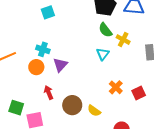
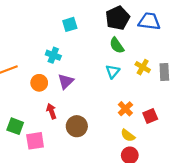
cyan square: (48, 12) -> (70, 24), moved
yellow cross: (123, 40) -> (143, 67), moved
cyan cross: (43, 49) -> (53, 55), moved
yellow semicircle: (94, 111) -> (128, 135), moved

